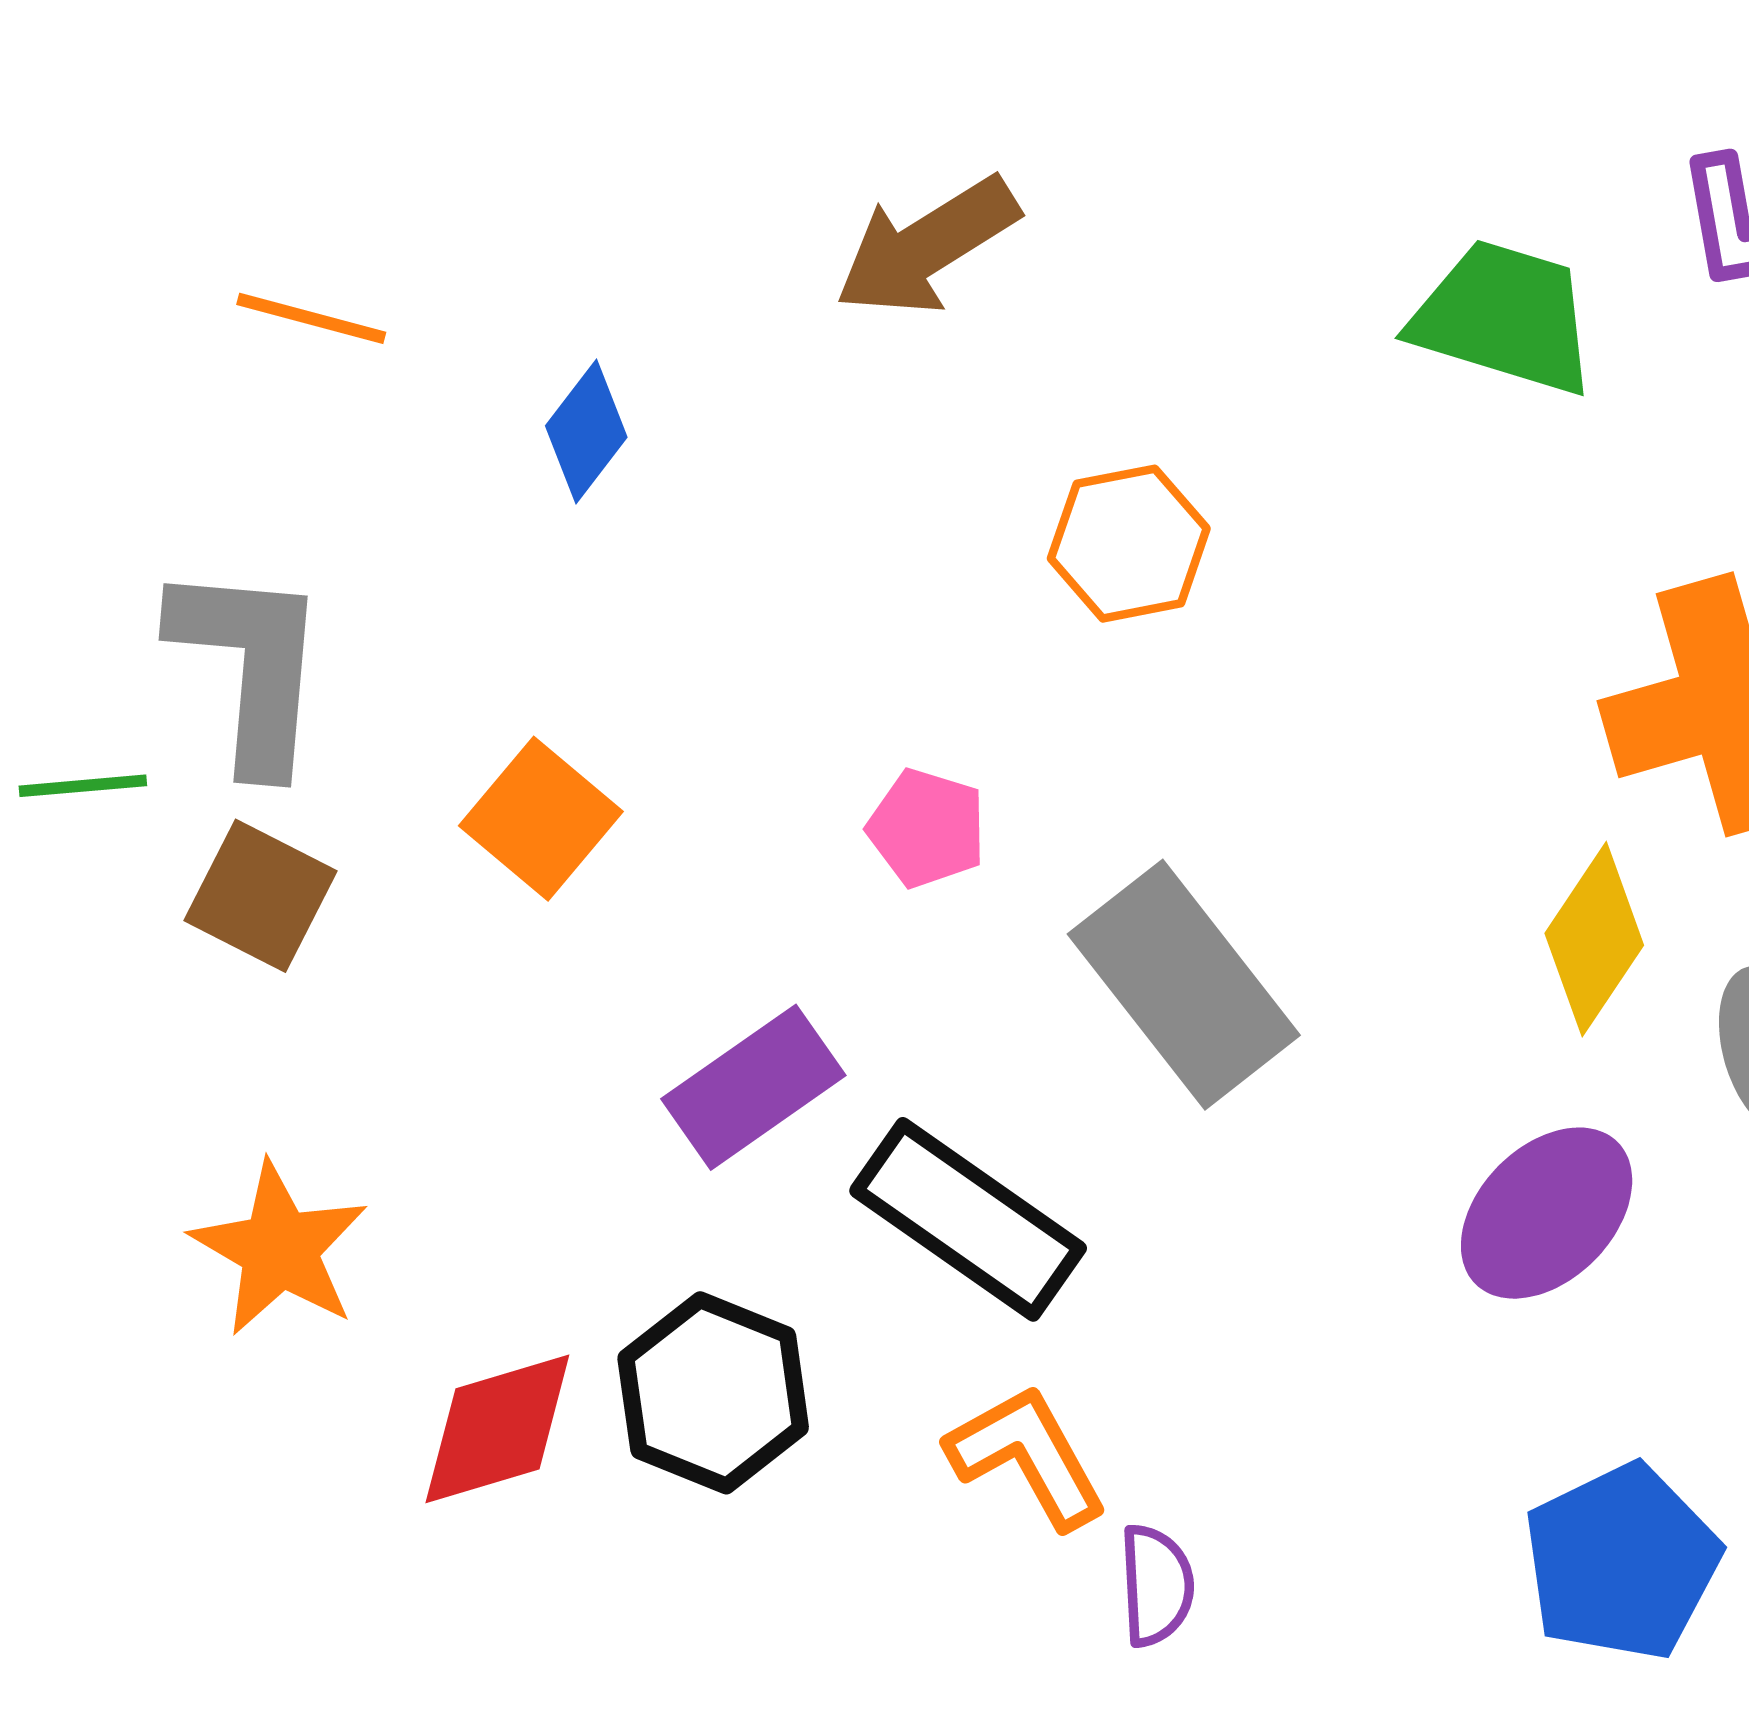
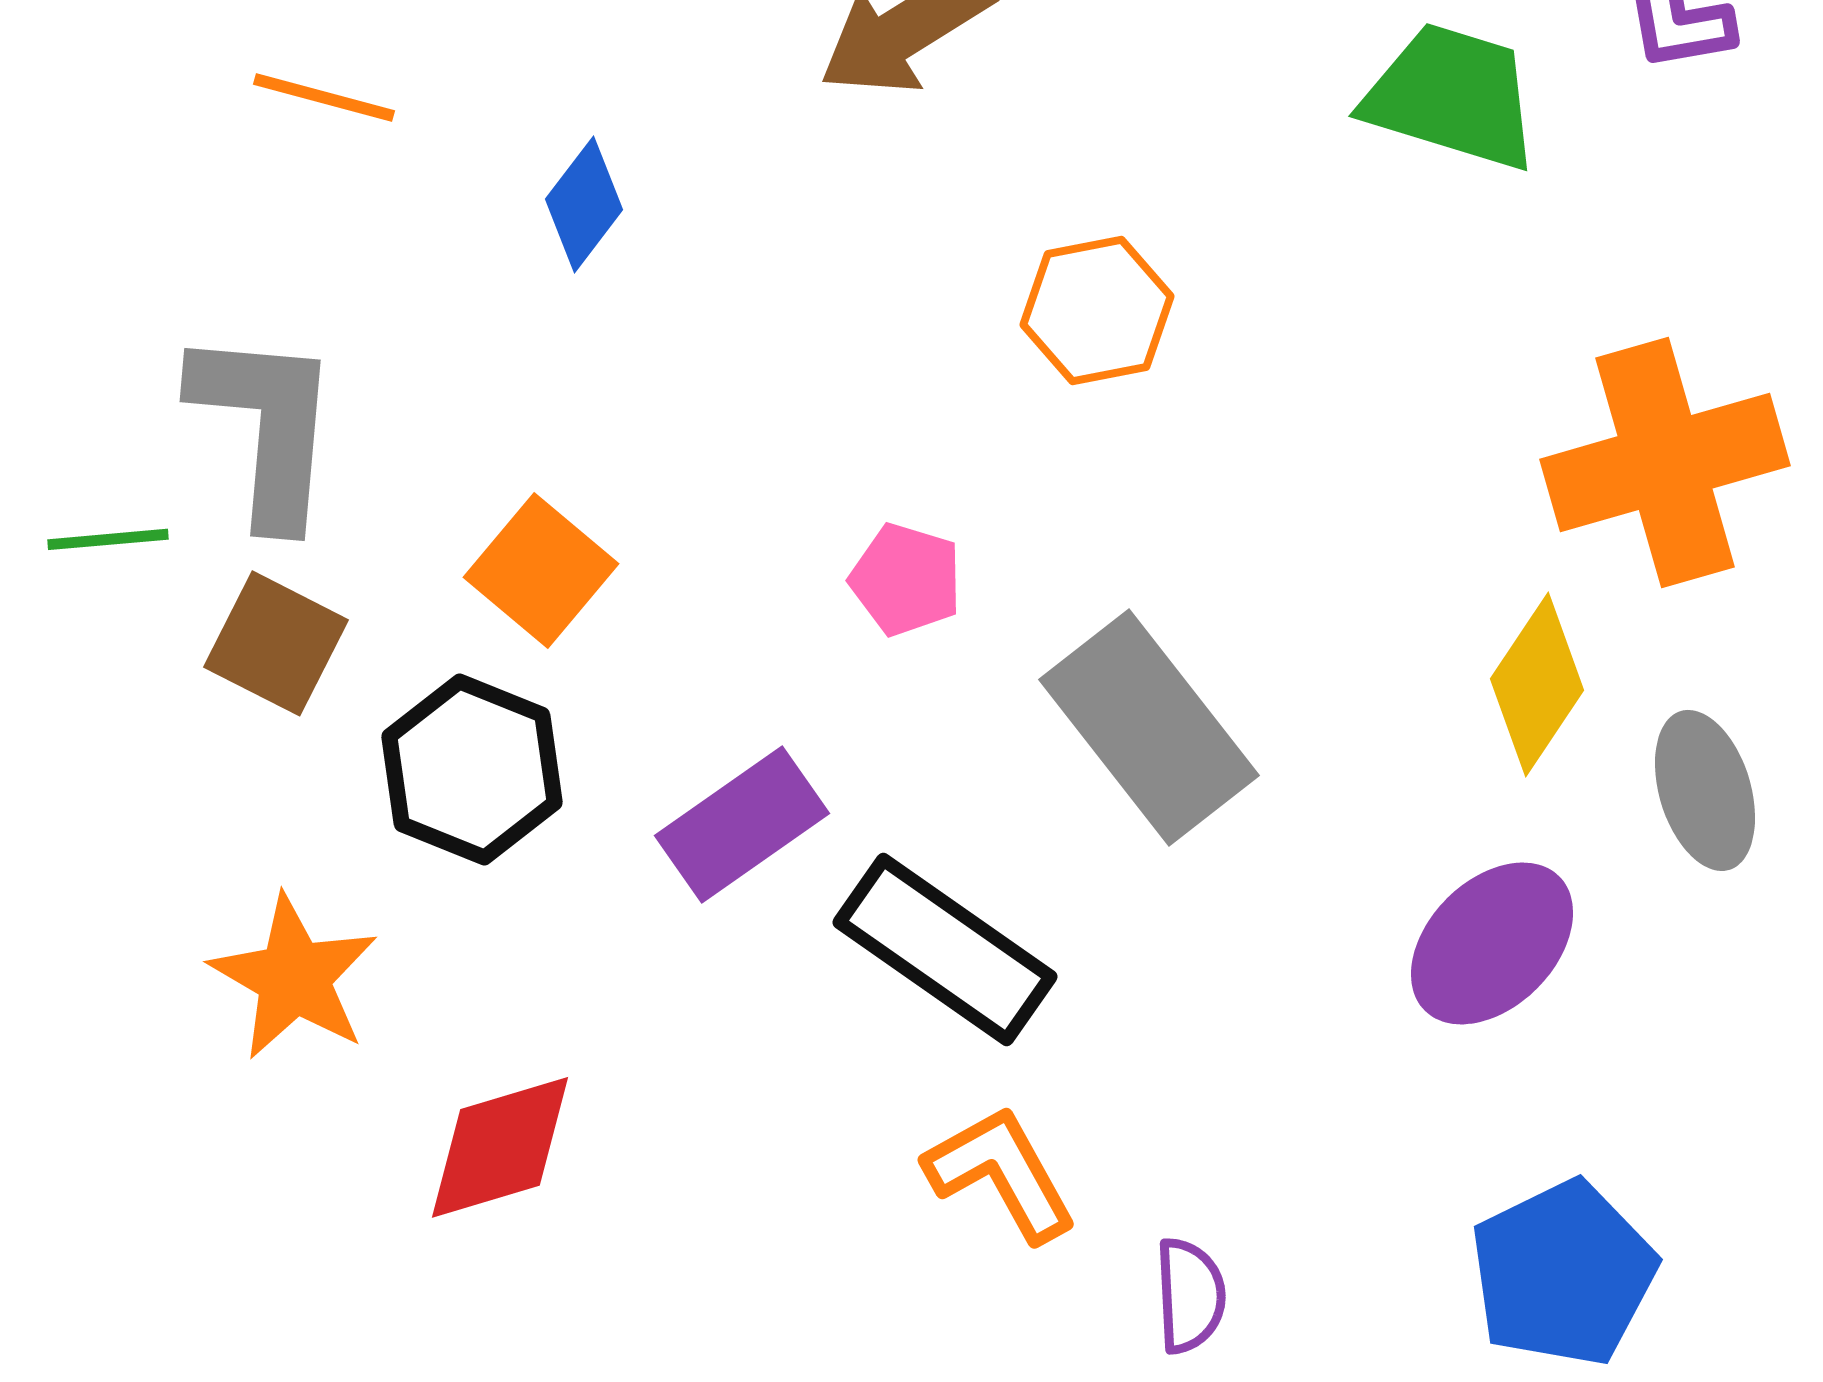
black hexagon: (713, 1393) -> (472, 769), moved
purple semicircle: (1156, 1585) -> (1190, 1295), moved

